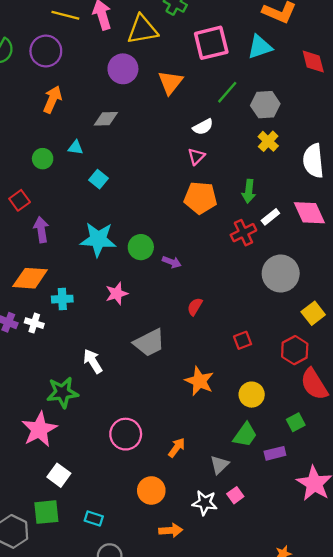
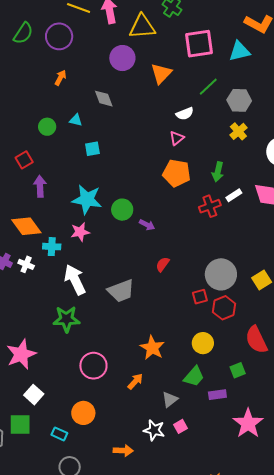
orange arrow: (52, 99) -> (60, 78), size x0.7
gray diamond: (106, 119) -> (104, 99), turned 65
cyan square: (98, 179) -> (92, 149), turned 35
gray circle: (281, 274) -> (221, 274), moved
orange diamond: (30, 278) -> (26, 226), turned 44
pink star: (117, 294) -> (80, 232), moved
red hexagon: (295, 350) -> (224, 308), moved
white arrow: (93, 361) -> (75, 280), moved, size x1.4
orange star: (199, 381) -> (152, 348), moved
green star: (62, 392) -> (66, 319), moved
orange circle: (151, 490) -> (83, 413), moved

